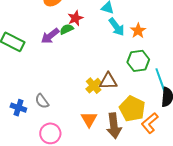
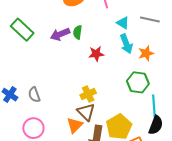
red star: (75, 18) -> (96, 54), moved
green semicircle: (67, 29) -> (78, 32), turned -72
brown triangle: (108, 81) -> (86, 112), moved, turned 30

